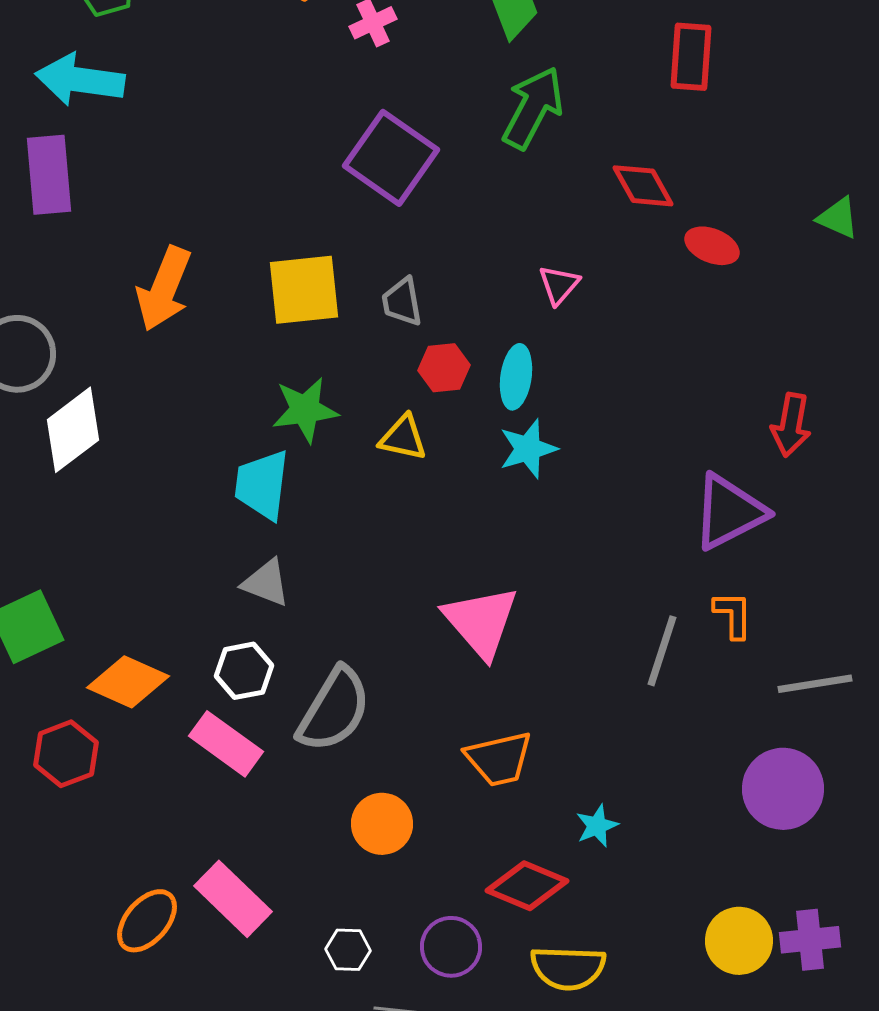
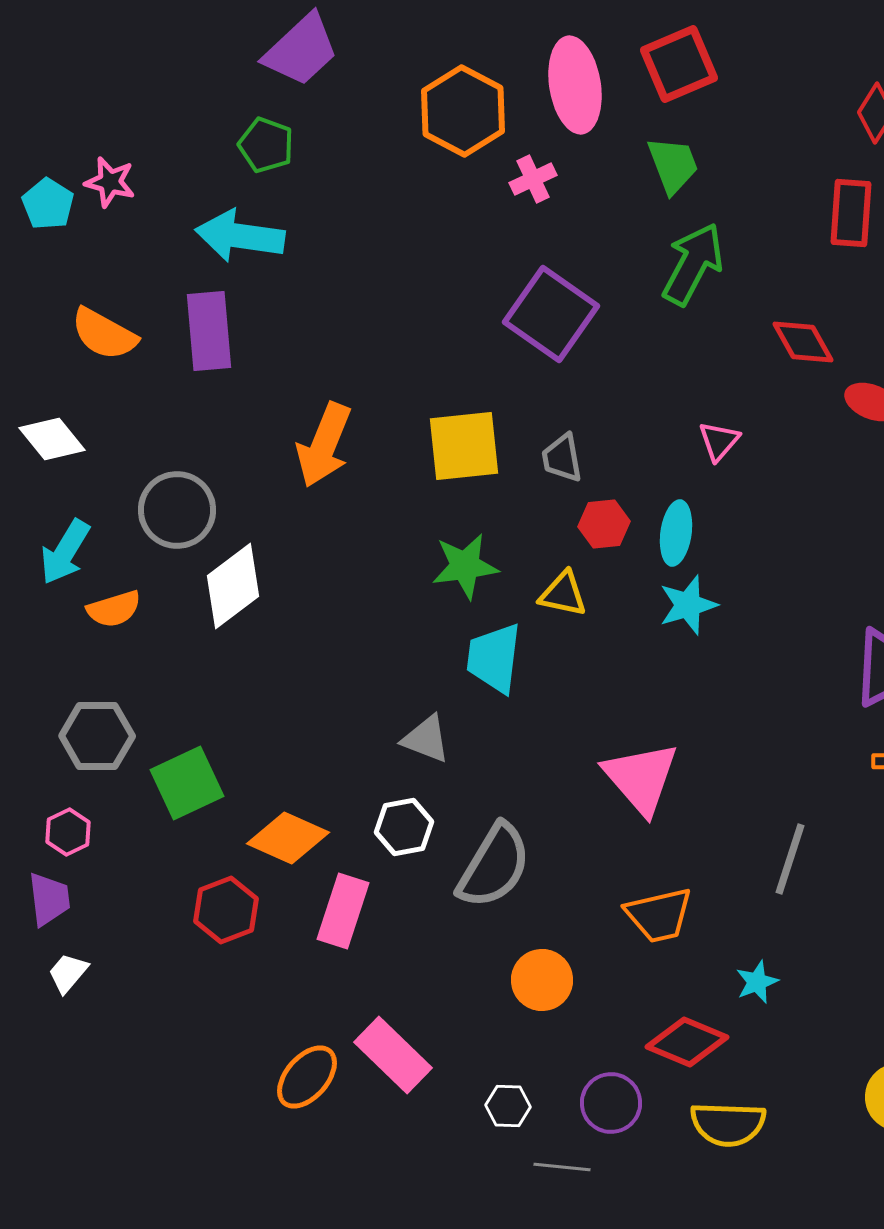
cyan trapezoid: (262, 485) -> (494, 658), moved
gray line: (662, 651) -> (790, 859), moved
pink rectangle: (226, 744) -> (343, 911), moved, turned 72

